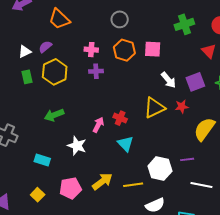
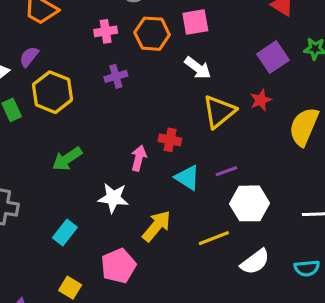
pink cross: (91, 50) -> (106, 31), moved
white arrow: (168, 80) -> (198, 68), moved
purple line: (187, 159) -> (226, 171), moved
cyan rectangle: (42, 160) -> (65, 233), turned -56
yellow arrow: (102, 182) -> (157, 226), moved

